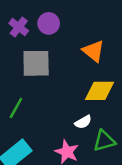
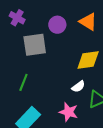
purple circle: (49, 23) -> (57, 25), moved
orange triangle: (93, 51) -> (88, 22), moved

